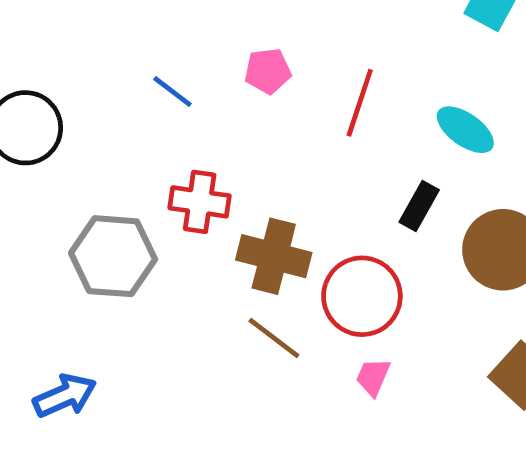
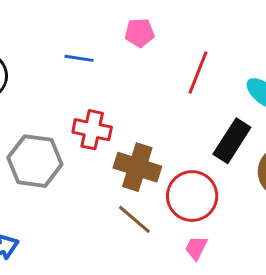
pink pentagon: (268, 71) -> (140, 33), moved
blue line: (172, 92) -> (79, 58), turned -32
black rectangle: (419, 206) -> (232, 141), size x1.4

